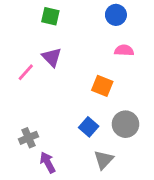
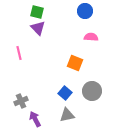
purple triangle: (52, 57) -> (38, 28), moved
pink line: (26, 72) -> (19, 53), turned -56
gray triangle: (104, 160) -> (67, 115), moved, turned 35

